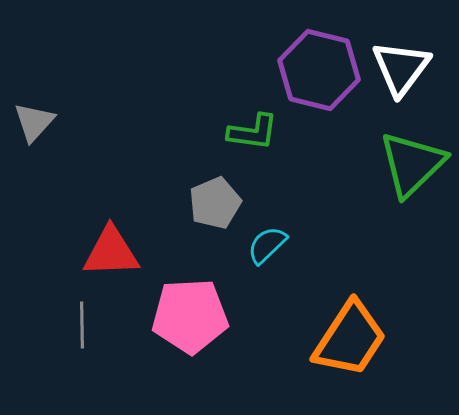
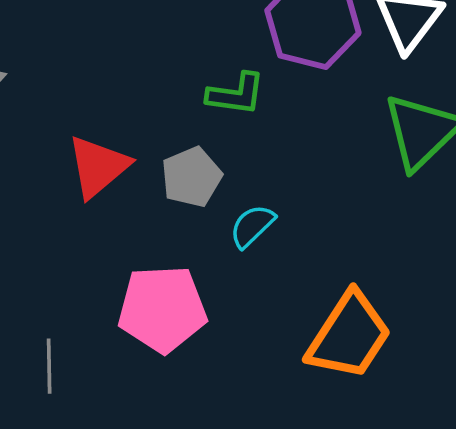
red triangle: (111, 252) -> (98, 166), moved, turned -38
gray line: (82, 325) -> (49, 366), moved

